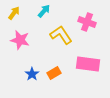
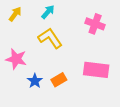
yellow L-shape: (61, 35) -> (50, 38), moved
pink star: (20, 40) -> (16, 59), moved

